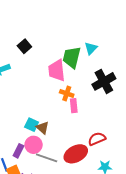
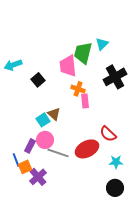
black square: (24, 46) -> (38, 80), moved
cyan square: (32, 125) -> (43, 120), turned 32
brown triangle: (43, 128) -> (54, 114), moved
red semicircle: (97, 139) -> (108, 134), turned -114

